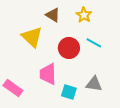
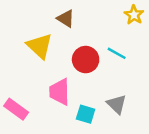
yellow star: (84, 15) -> (134, 15), moved
gray triangle: (94, 84) -> (117, 104), turned 36

